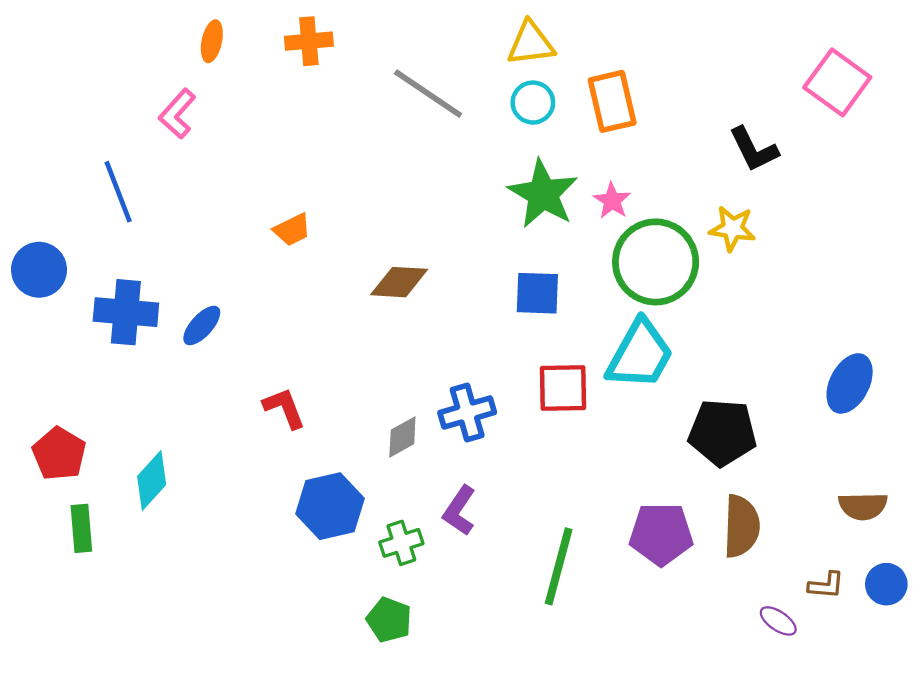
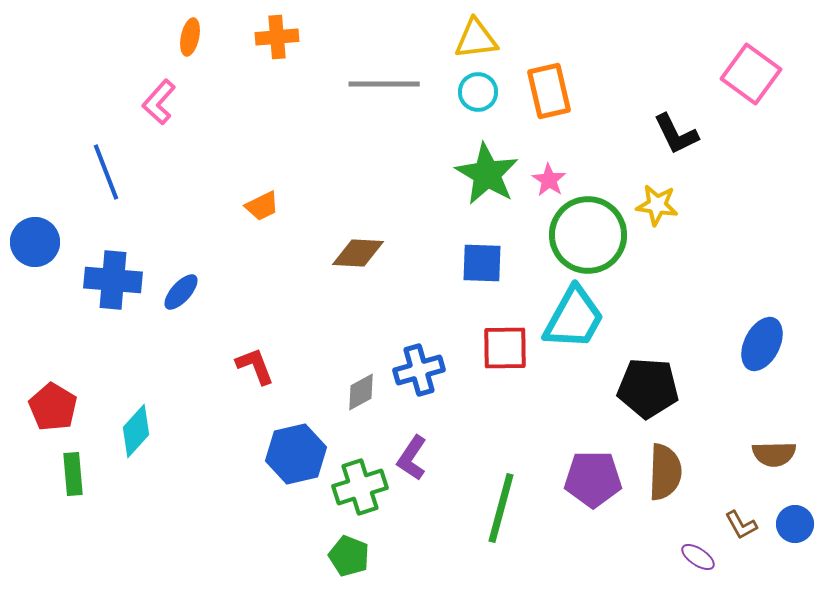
gray line: (428, 94) -> (384, 84), turned -34
green cross: (401, 543) -> (360, 487), size x1.4
brown L-shape: (826, 585) -> (741, 525), turned 56

